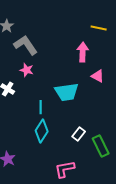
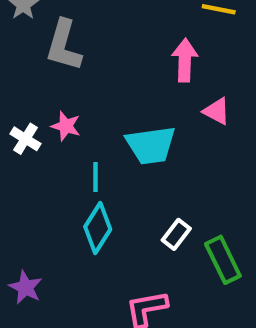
gray L-shape: (26, 45) -> (64, 45), turned -130
pink star: (27, 70) -> (66, 126), moved

